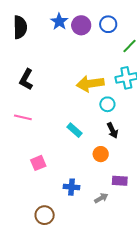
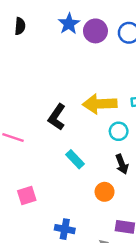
black semicircle: (20, 27) -> (20, 26), size x0.6
black L-shape: (26, 79) -> (57, 117), moved

